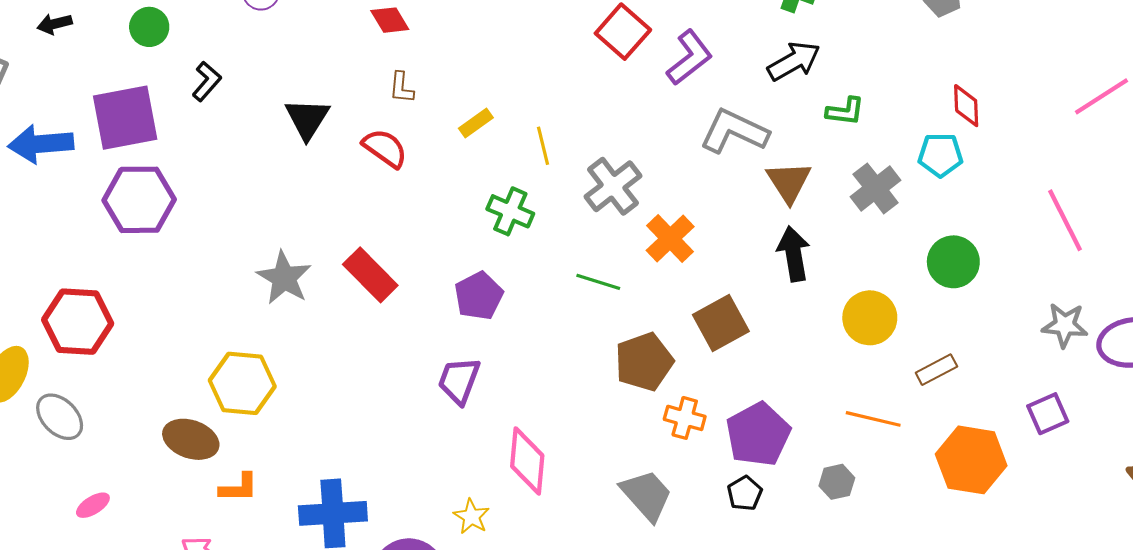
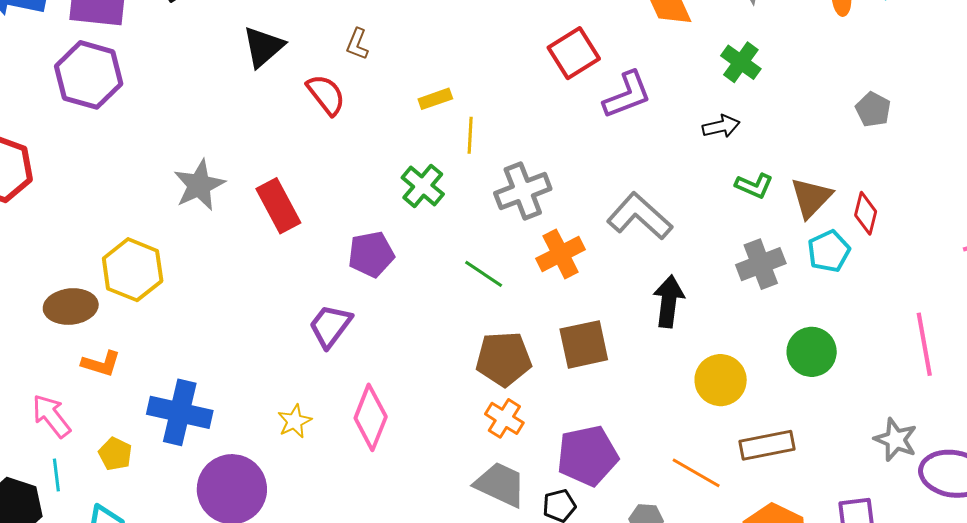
black arrow: (794, 61) -> (721, 126), size x0.7
yellow rectangle: (476, 123) -> (435, 99), moved
gray L-shape: (734, 131) -> (640, 216), moved
cyan pentagon: (940, 155) -> (829, 251), turned 30
brown triangle: (789, 182) -> (811, 198), moved
brown rectangle: (936, 370) -> (767, 445), size x1.4
orange cross: (685, 418) -> (504, 418), moved
brown ellipse: (191, 439) -> (71, 307), turned -42
gray trapezoid: (647, 495) -> (500, 484), moved, turned -40
yellow star: (471, 516) -> (295, 421), moved

